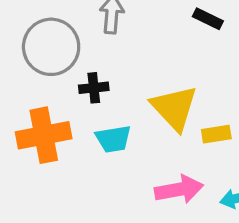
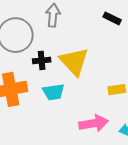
yellow triangle: (174, 108) -> (74, 62), moved

